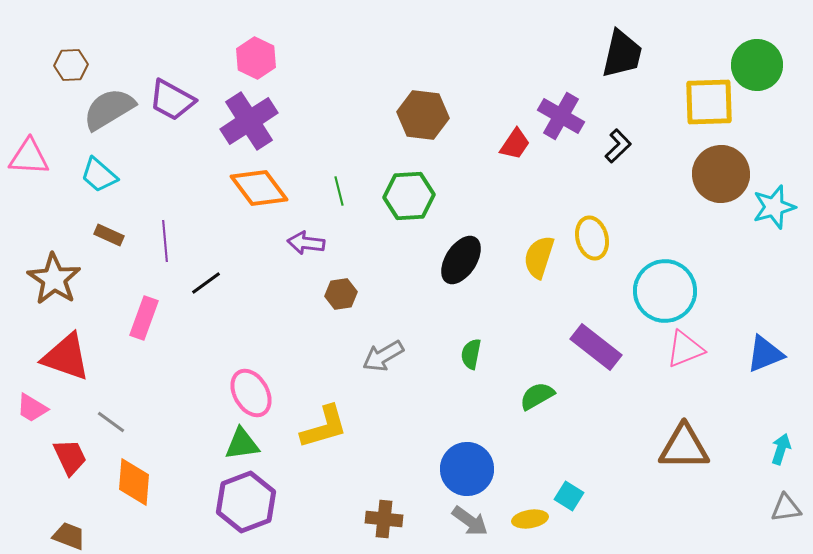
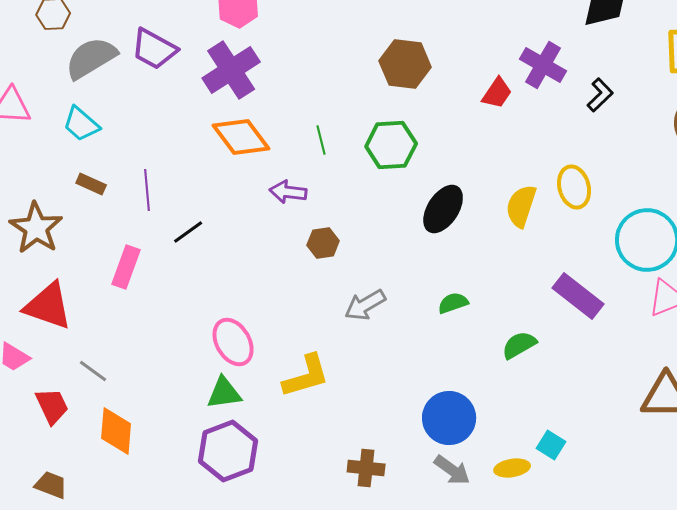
green semicircle: (471, 354) -> (453, 303), turned 60

